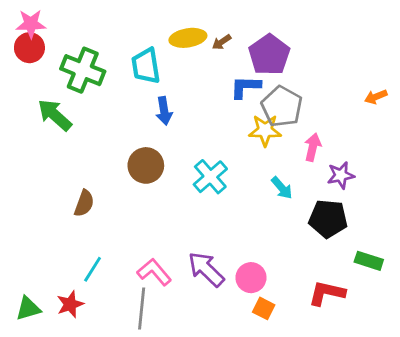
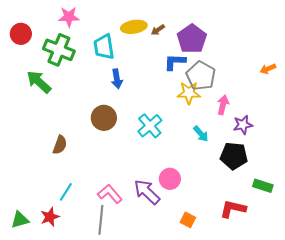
pink star: (31, 24) -> (69, 17), moved
pink circle: (251, 278) -> (170, 179), moved

